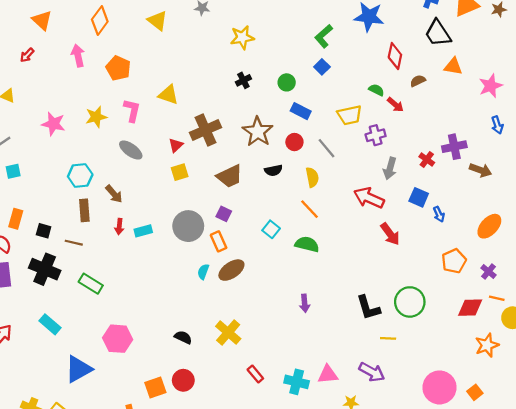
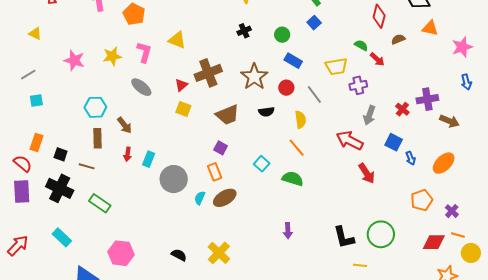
yellow square: (180, 172) -> (183, 109), turned 35
gray circle: (188, 226) -> (174, 179), moved
orange ellipse: (489, 226) -> (444, 163), moved
cyan rectangle: (143, 231) -> (149, 159), turned -56

